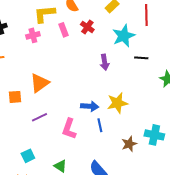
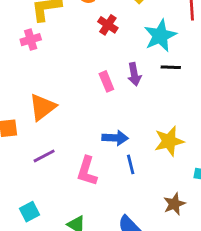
pink rectangle: (63, 30) -> (106, 81), moved
black line: (141, 58) -> (171, 67), moved
yellow star: (117, 103) -> (169, 141), moved
brown star: (129, 144) -> (174, 204), moved

